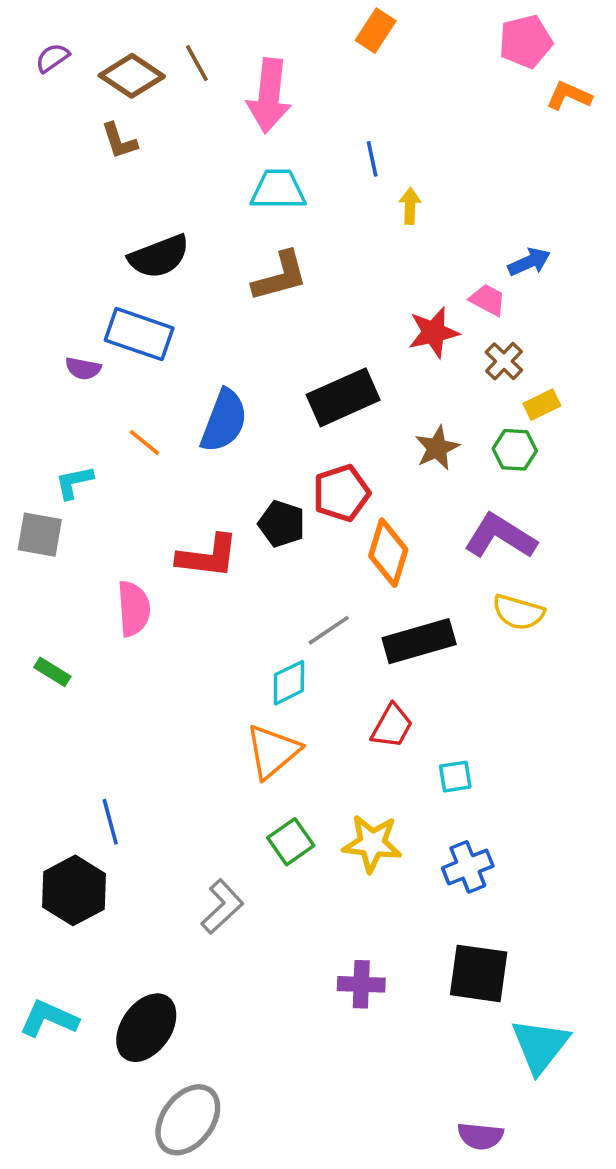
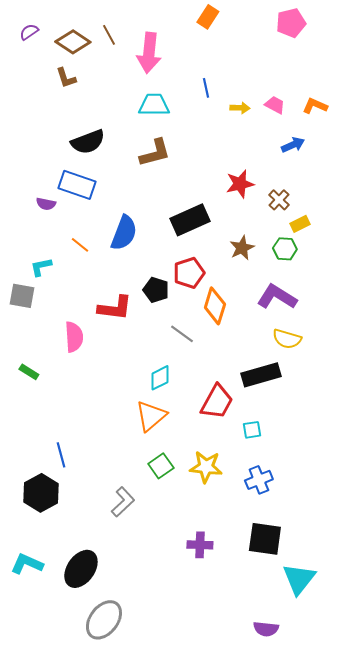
orange L-shape: (569, 96) -> (315, 106), moved
yellow arrow: (410, 206) -> (240, 108), moved, turned 90
pink trapezoid: (488, 300) -> (275, 105), moved
gray line: (329, 630) -> (182, 334), moved, turned 70
black rectangle: (419, 641) -> (261, 375), moved
red trapezoid: (392, 726) -> (217, 402), size x1.4

